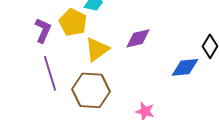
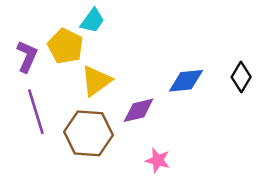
purple diamond: (138, 38) -> (139, 110), moved
blue diamond: (185, 67) -> (186, 81), moved

